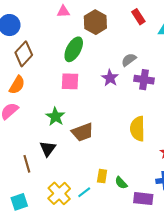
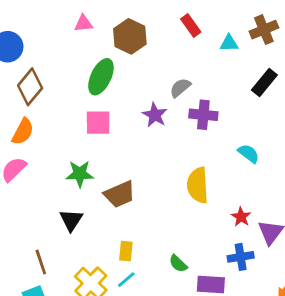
green star: (55, 117) -> (80, 174), turned -30
brown line: (27, 164) -> (41, 262), moved
yellow rectangle: (102, 176) -> (126, 251), moved

